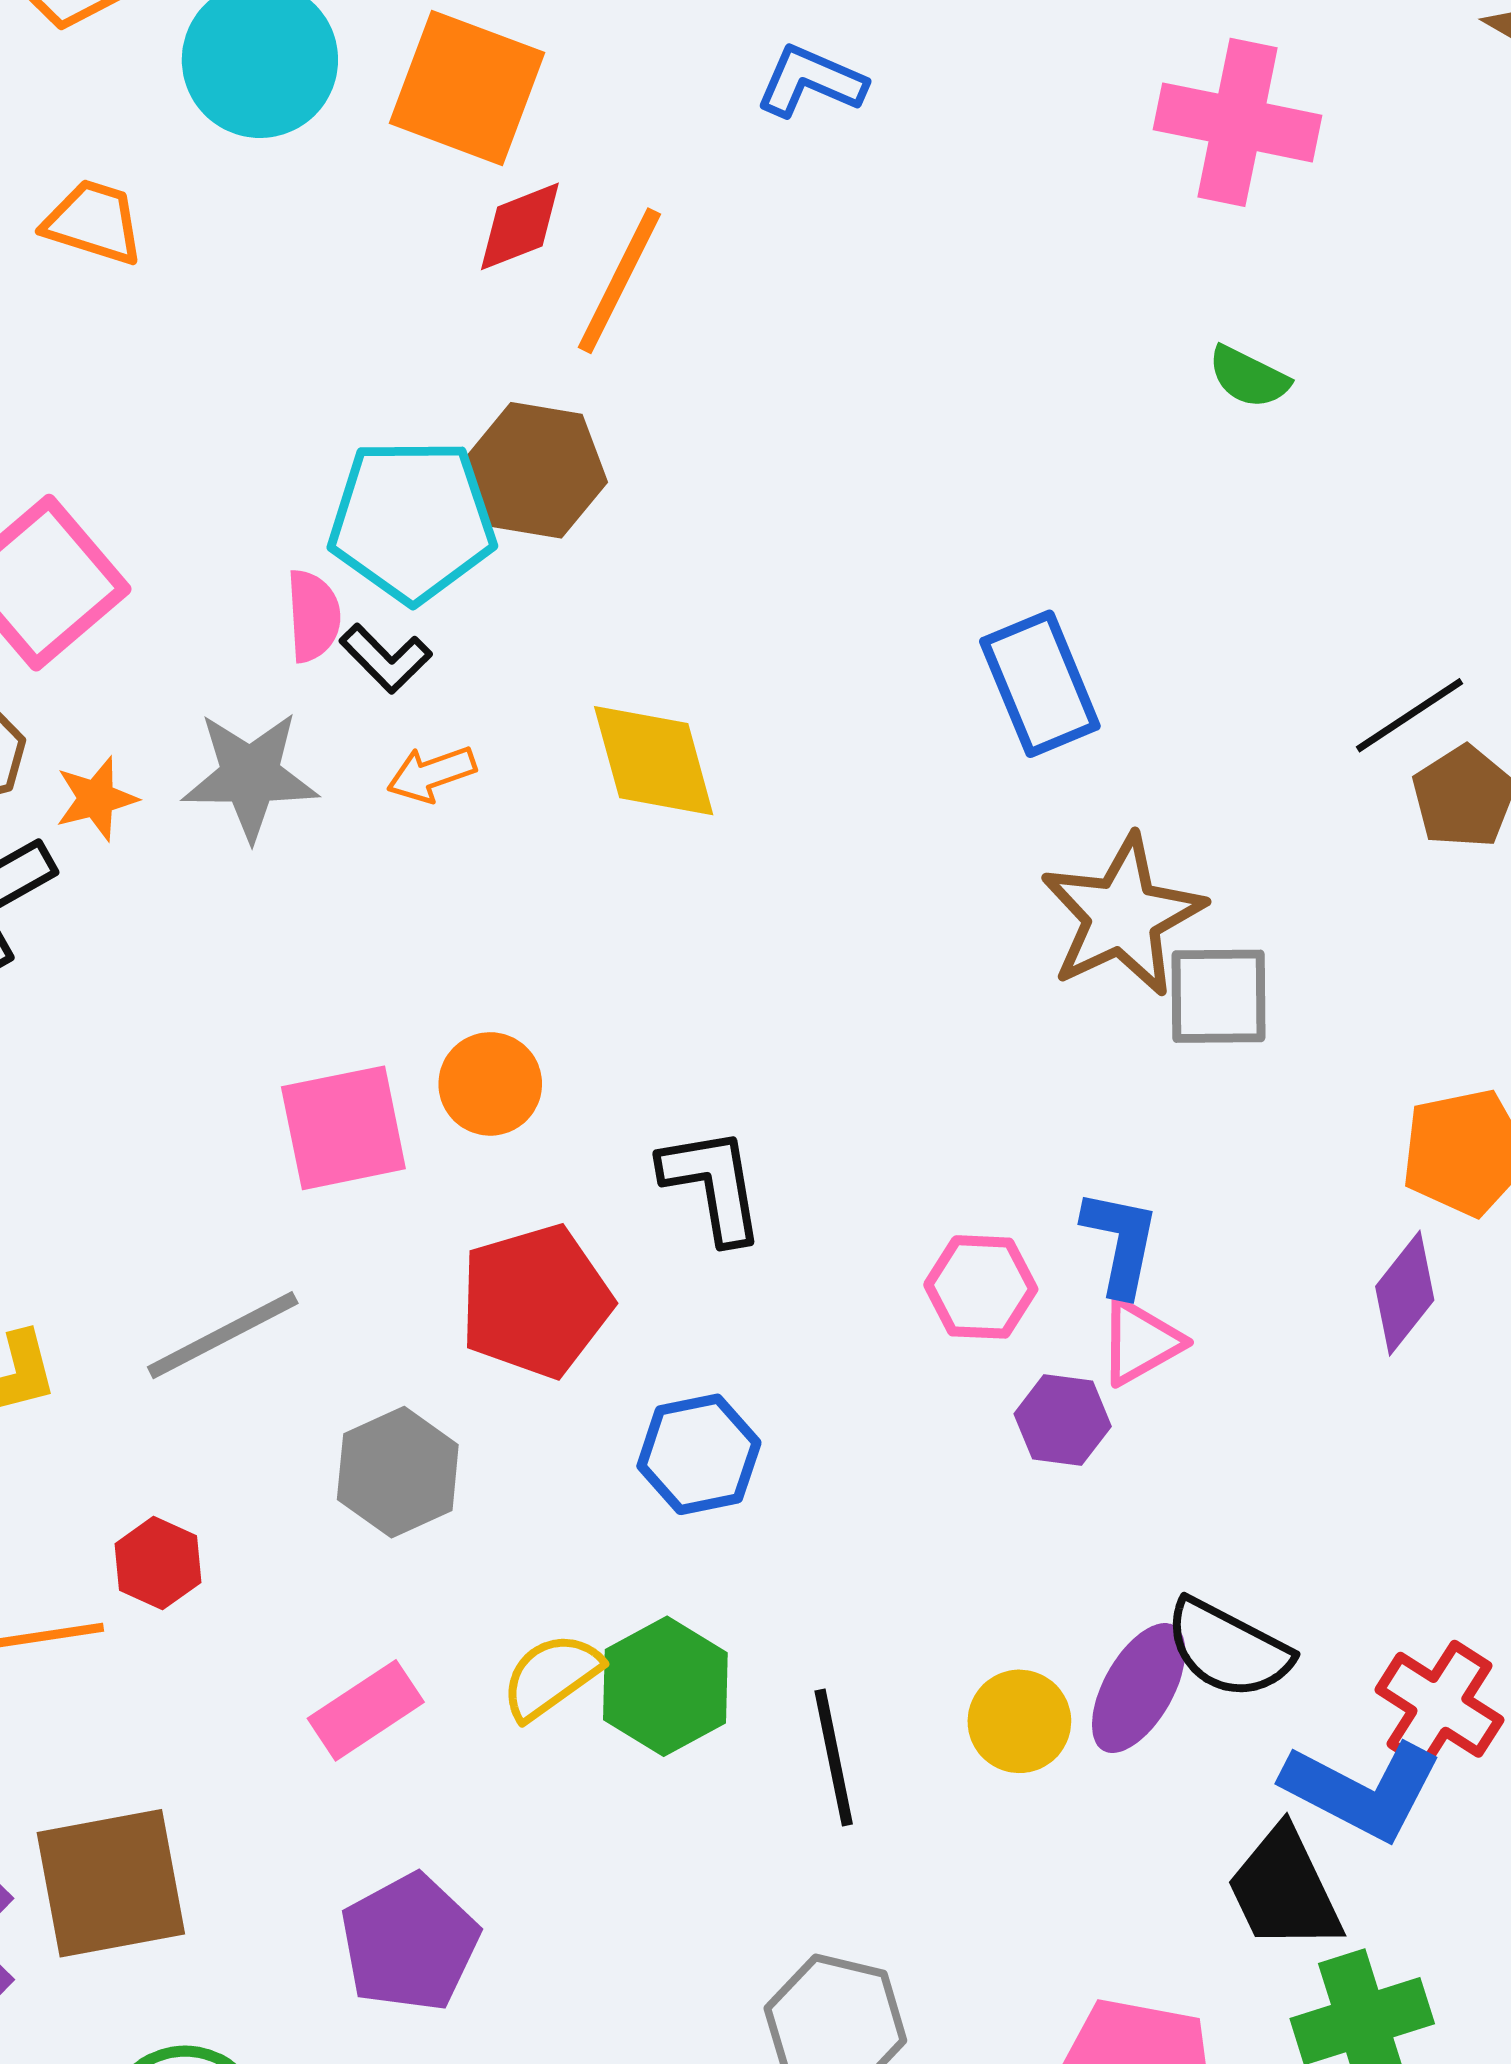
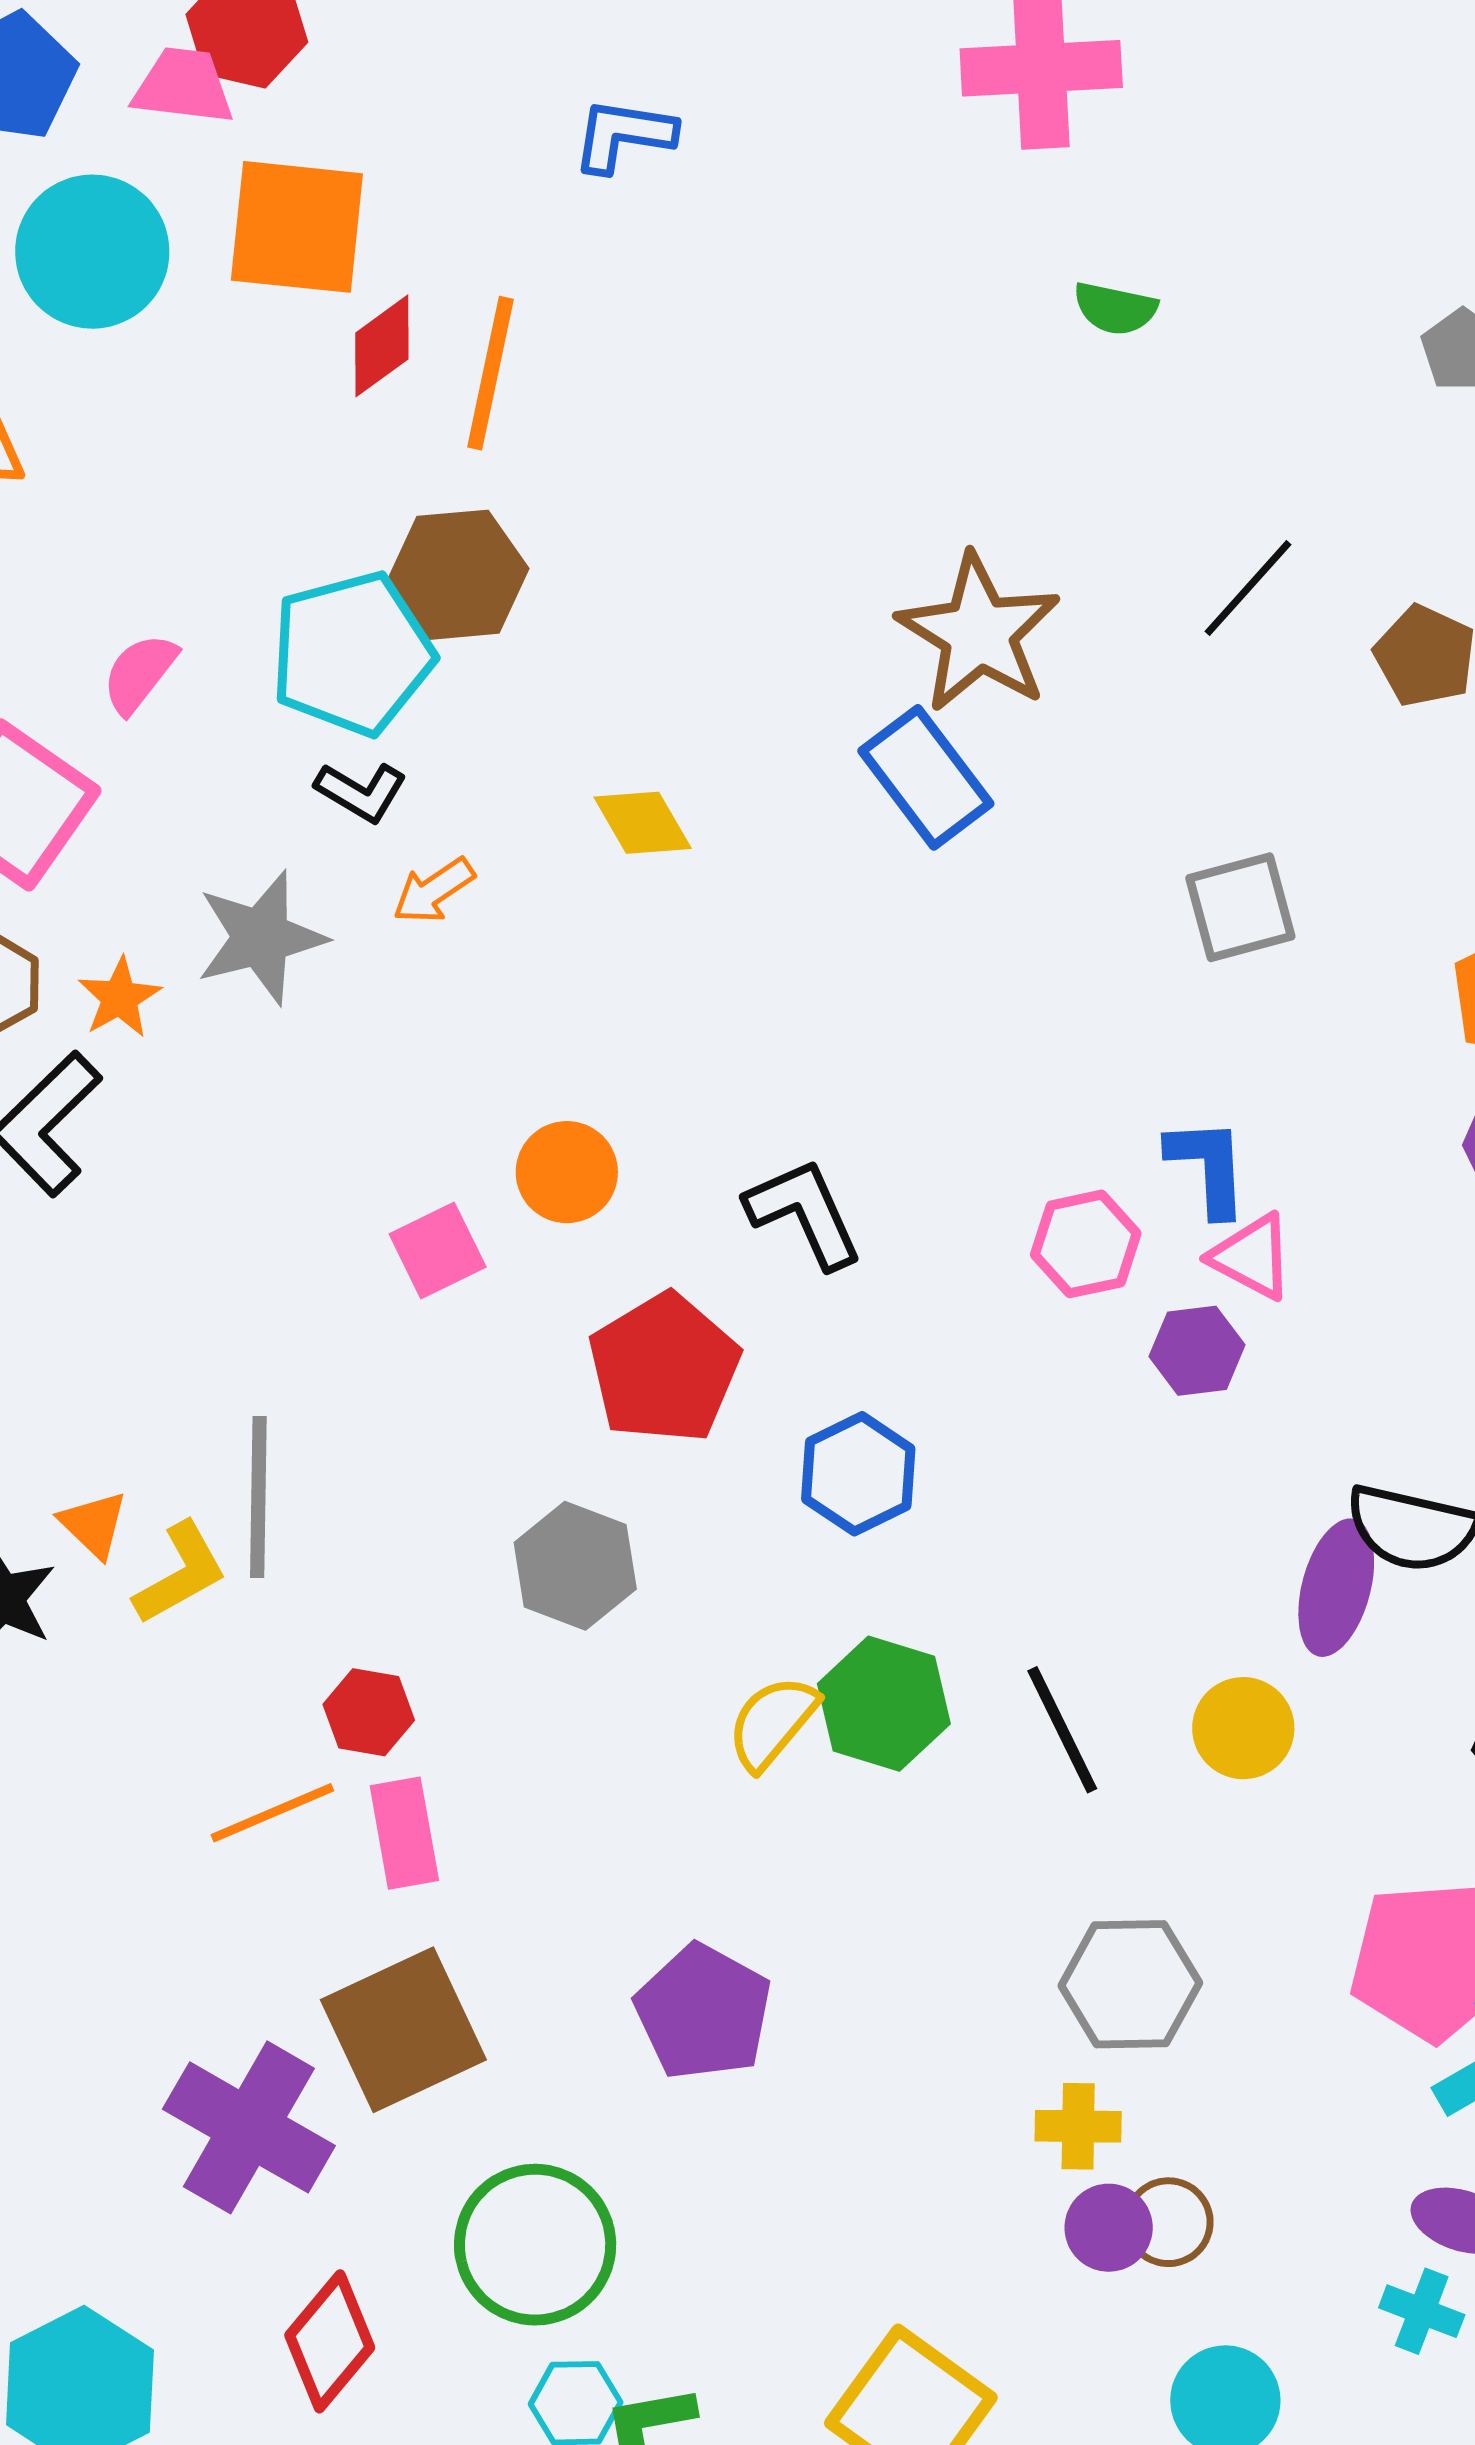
pink semicircle: (313, 616) -> (140, 673), moved, turned -124
blue rectangle: (1040, 684) -> (926, 777), moved
black line: (1410, 715) -> (1248, 588), moved
yellow diamond: (654, 761) -> (643, 823), size x0.7
brown star: (1122, 916) -> (979, 633), moved
pink square: (343, 1128) -> (438, 1251), size x0.7
gray line: (223, 1335) -> (258, 1497), moved, turned -47
pink triangle: (1140, 1342) -> (1252, 1257), turned -48
pink rectangle: (366, 1710) -> (404, 1833), moved, turned -52
yellow circle: (1019, 1721) -> (1243, 1728), moved

